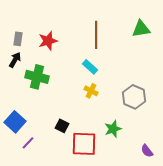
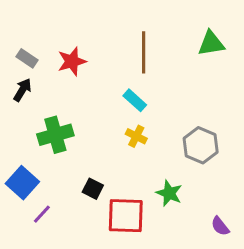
gray rectangle: (18, 39) -> (27, 58), turned -64
green cross: (37, 77) -> (55, 135), moved, turned -30
green star: (113, 129) -> (169, 193), turned -30

